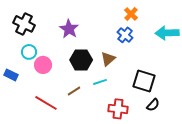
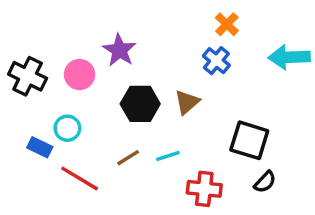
black cross: (24, 24) -> (28, 76), moved
cyan circle: (29, 52) -> (67, 128), moved
pink circle: (43, 65) -> (80, 74), moved
blue rectangle: (11, 75) -> (40, 147), moved
cyan line: (100, 82) -> (168, 156), moved

